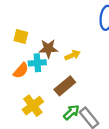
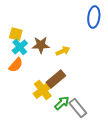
cyan cross: (37, 63) -> (20, 47), moved, turned -35
yellow cross: (33, 106) -> (43, 90), moved

